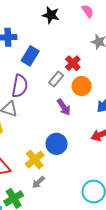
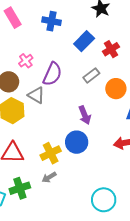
blue rectangle: (30, 56) -> (84, 41), moved
red cross: (73, 63) -> (111, 49), moved
purple arrow: (64, 107) -> (85, 115), moved

